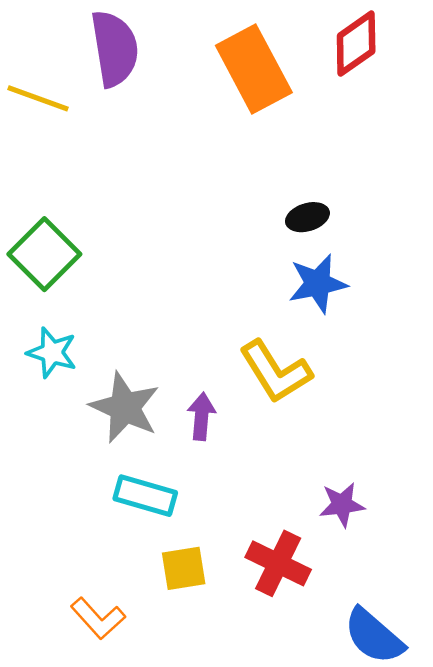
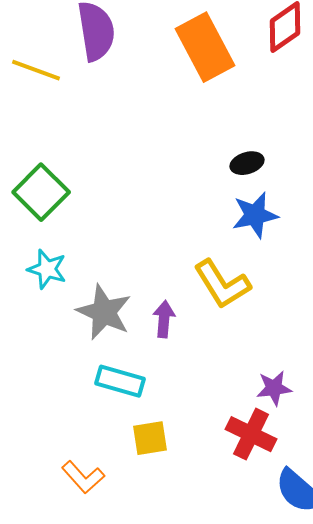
red cross: (278, 563) -> (251, 434), moved

